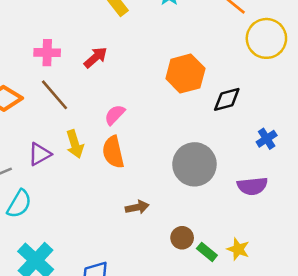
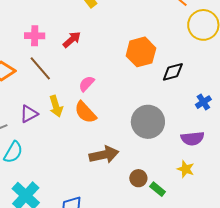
orange semicircle: (113, 152) -> (85, 112), turned -30
brown arrow: (137, 207) -> (104, 155), size x1.6
yellow star: (238, 249) -> (186, 169), moved

